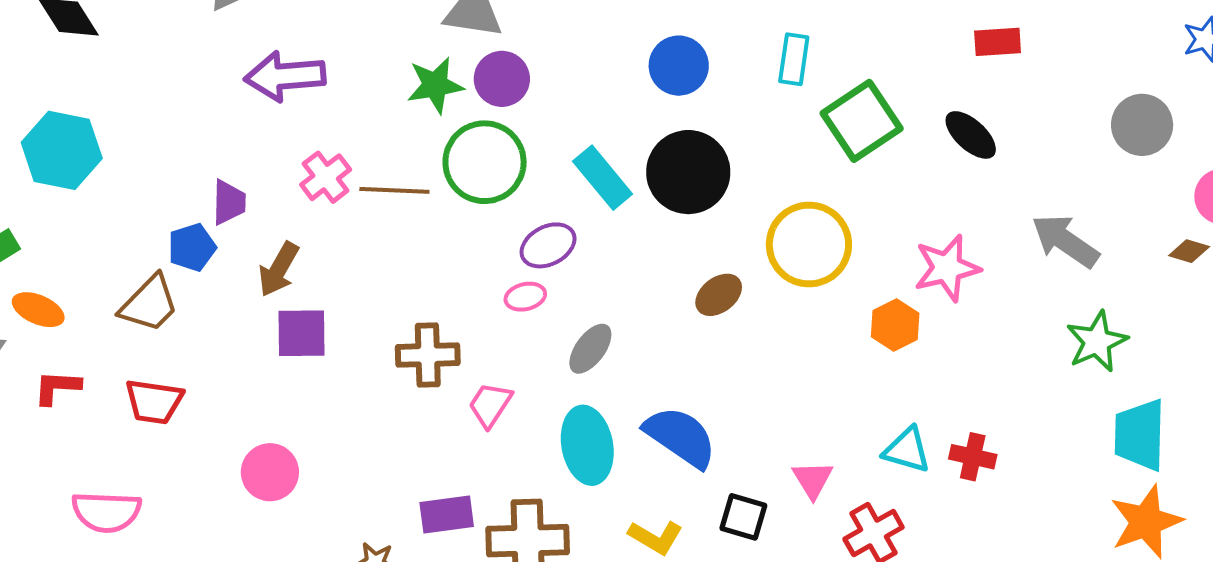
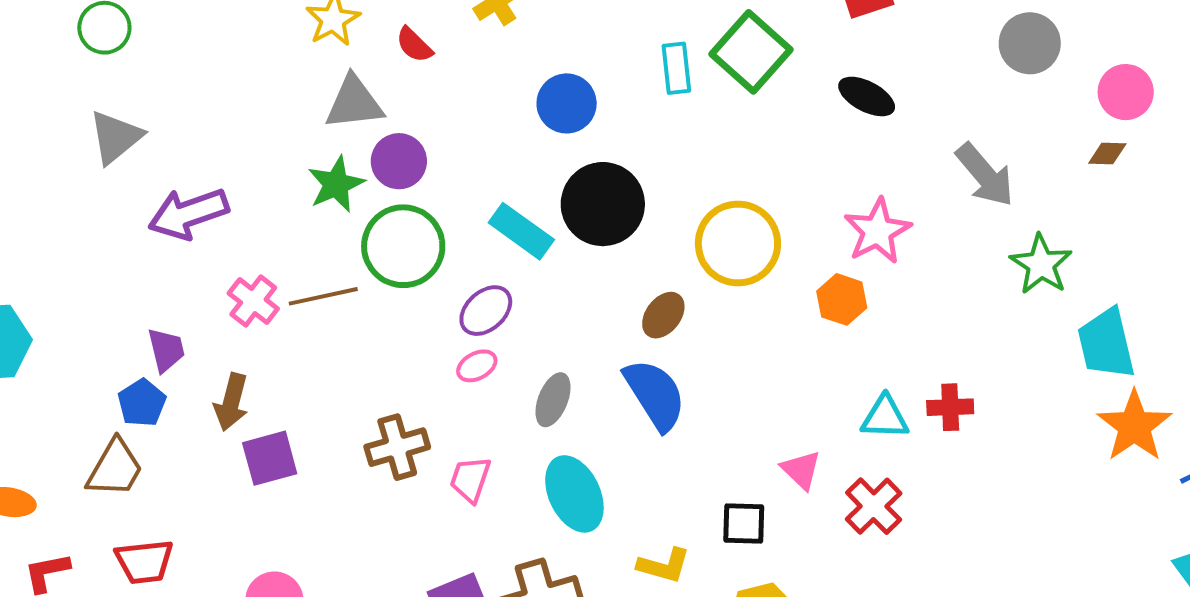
green square: (862, 121) -> (751, 52), moved
gray arrow: (1065, 241) -> (985, 175), turned -150
blue semicircle: (680, 437) -> (655, 395), moved, turned 38

